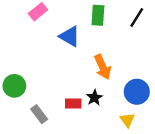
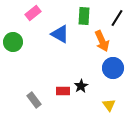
orange arrow: (103, 67) -> (102, 41), moved
green circle: (14, 86) -> (13, 42), moved
blue circle: (137, 92) -> (113, 68), moved

